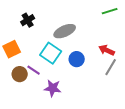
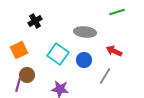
gray ellipse: (65, 31) -> (85, 32), moved, turned 30
gray line: (111, 67) -> (105, 76), moved
purple line: (34, 70) -> (18, 85), moved, turned 72

